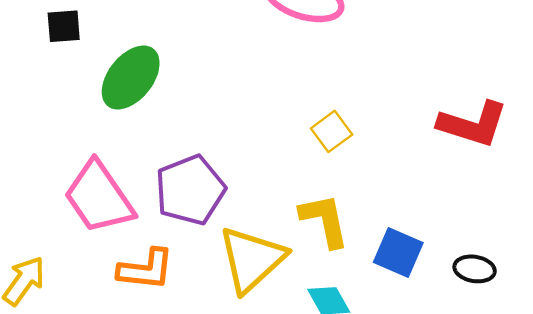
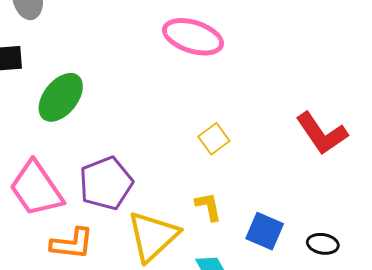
red L-shape: (473, 124) -> (322, 133), turned 38
yellow L-shape: (325, 220) -> (208, 207), size x0.7

